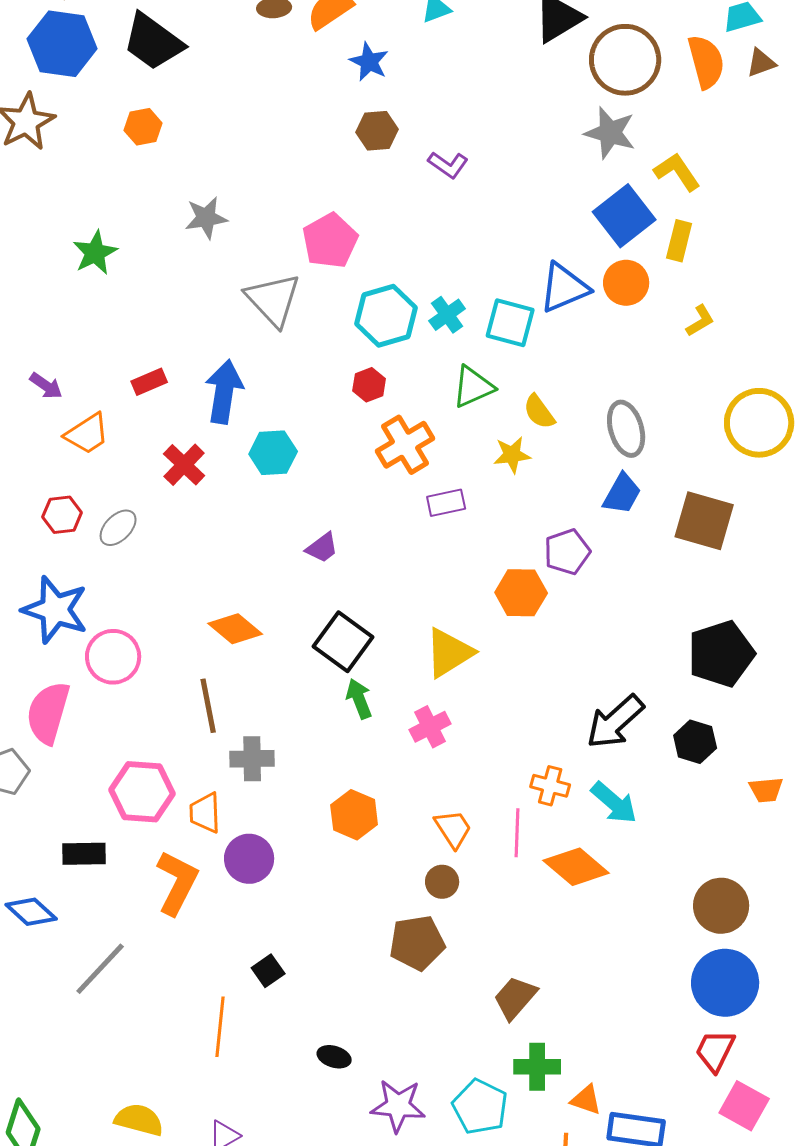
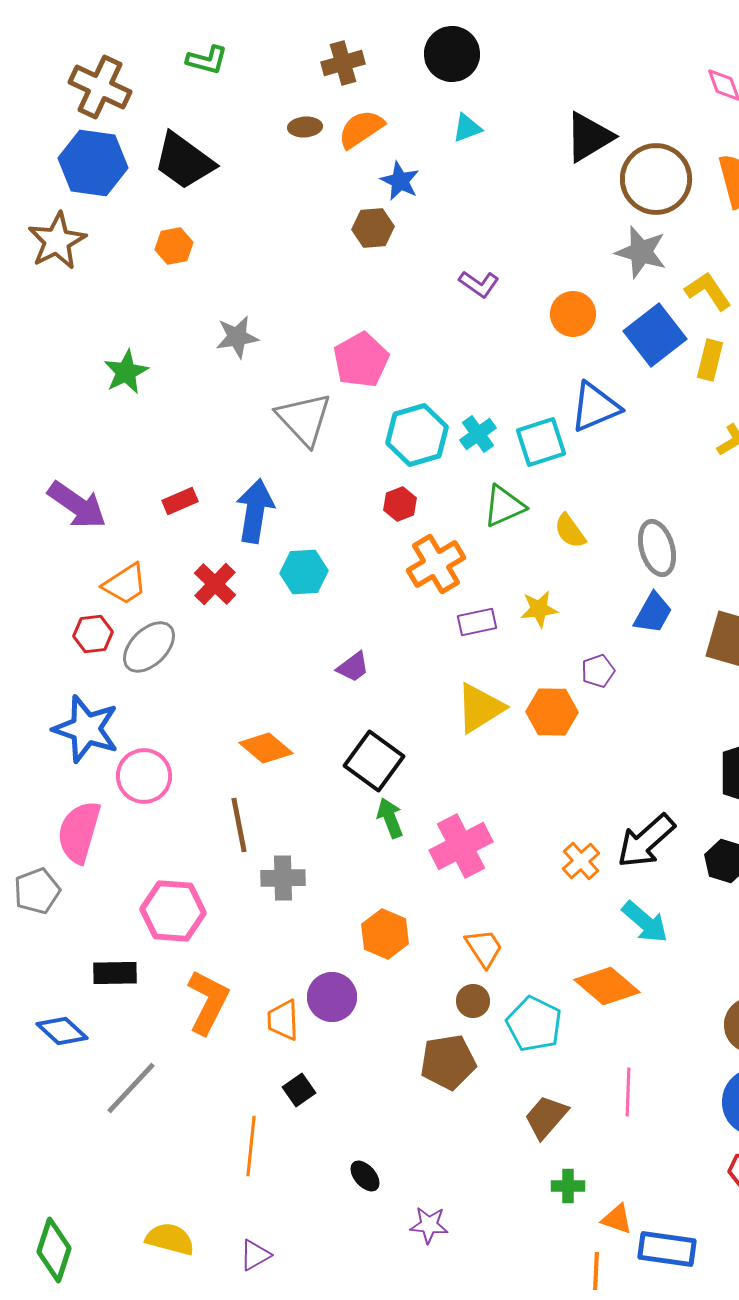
brown hexagon: (377, 131) -> (373, 228), moved
orange circle: (626, 283) -> (573, 314), moved
cyan square: (510, 323) -> (541, 442), turned -33
purple arrow: (46, 386) -> (77, 505), size x1.8
orange trapezoid: (87, 434) -> (125, 584), moved
yellow star: (512, 455) -> (539, 609), moved
gray ellipse: (118, 528) -> (149, 647), size x1.4
purple pentagon: (567, 552) -> (598, 671), size x0.7
yellow triangle: (449, 653) -> (480, 708), moved
pink cross: (430, 727) -> (461, 846), size x1.5
orange cross: (550, 786) -> (581, 861), moved, turned 33
orange trapezoid: (205, 813) -> (283, 1020), moved
pink line: (517, 833) -> (628, 1092), moved
purple circle: (249, 859) -> (332, 997), moved
black ellipse: (334, 1057) -> (365, 1176), turned 32
green cross: (537, 1067) -> (568, 1186), size x0.7
purple star: (398, 1106) -> (429, 1225), size x0.7
cyan pentagon: (480, 1107) -> (534, 1024), moved

